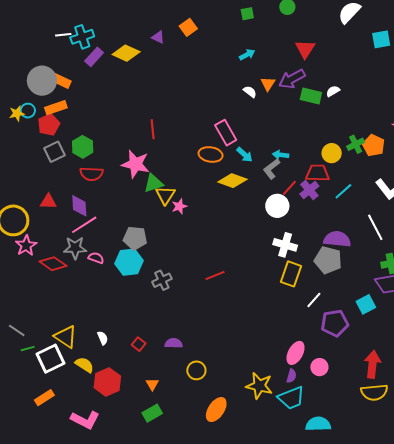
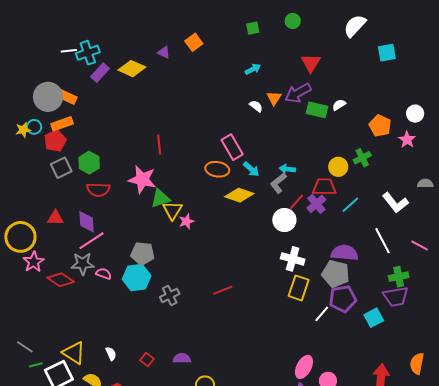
orange pentagon: (374, 145) -> (380, 126), moved
purple pentagon: (335, 323) -> (343, 299), moved

